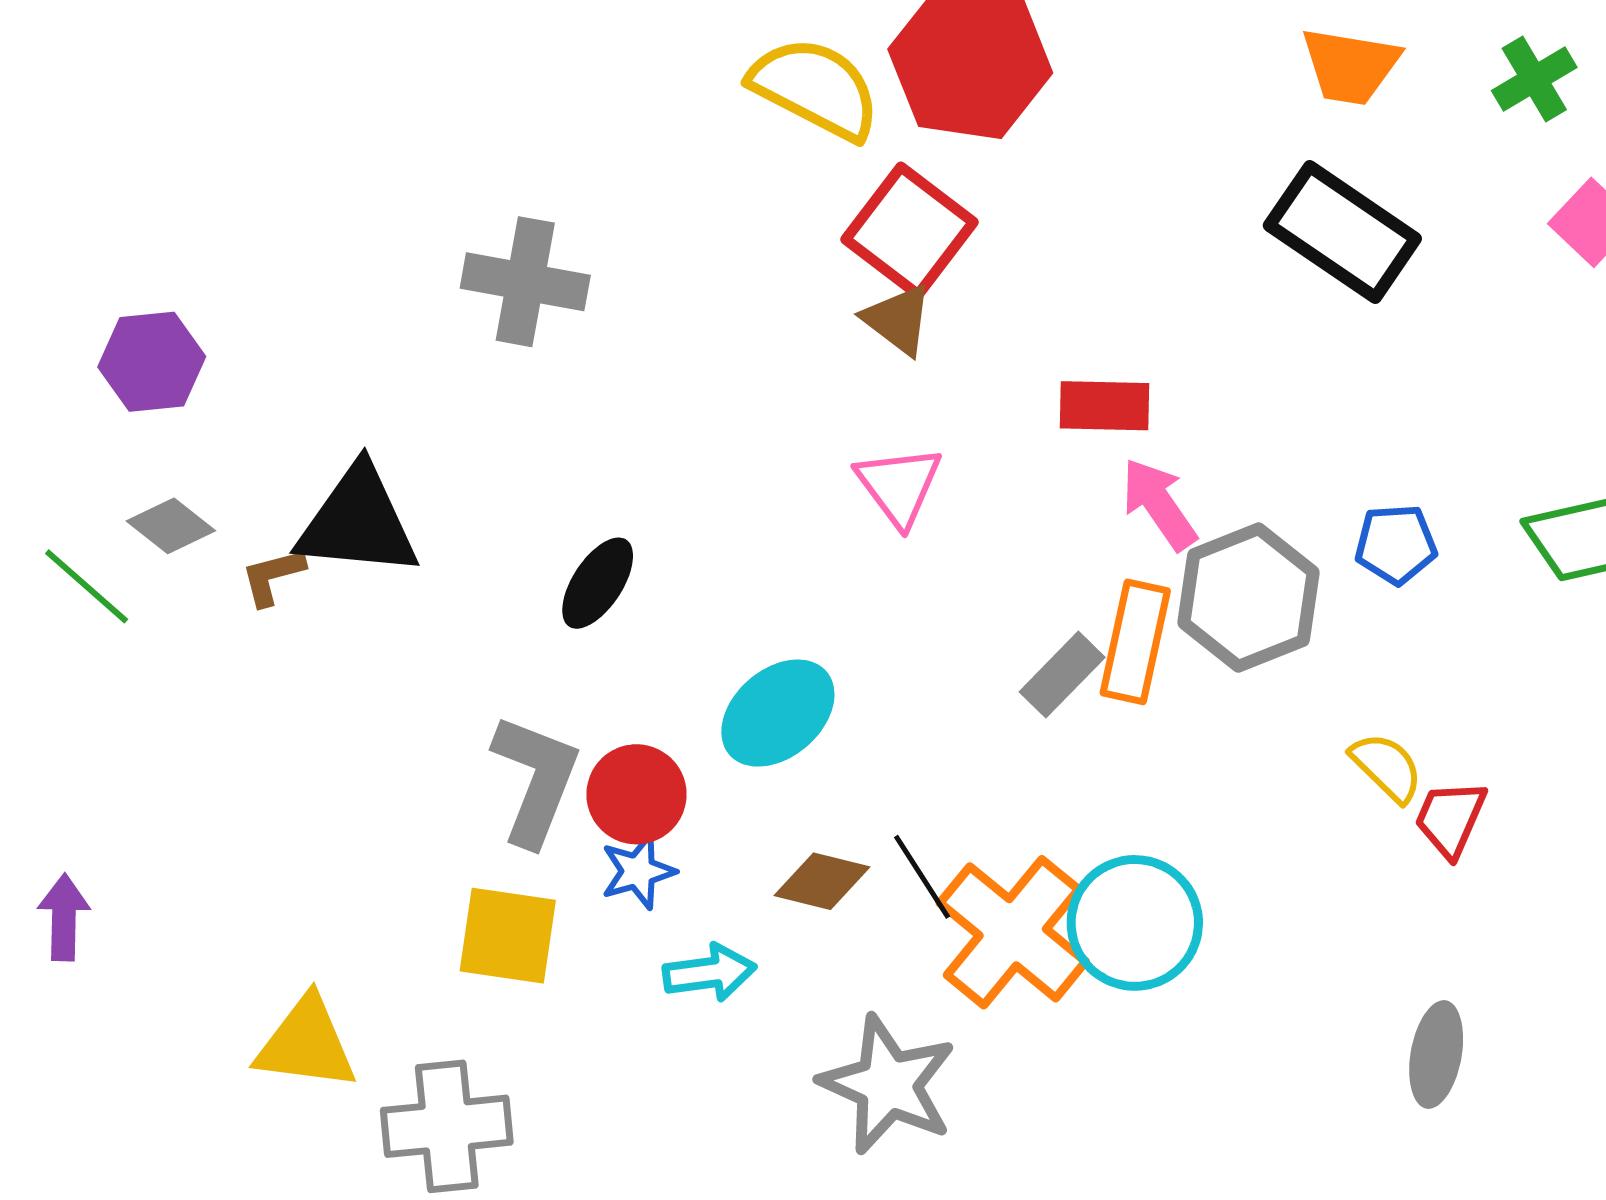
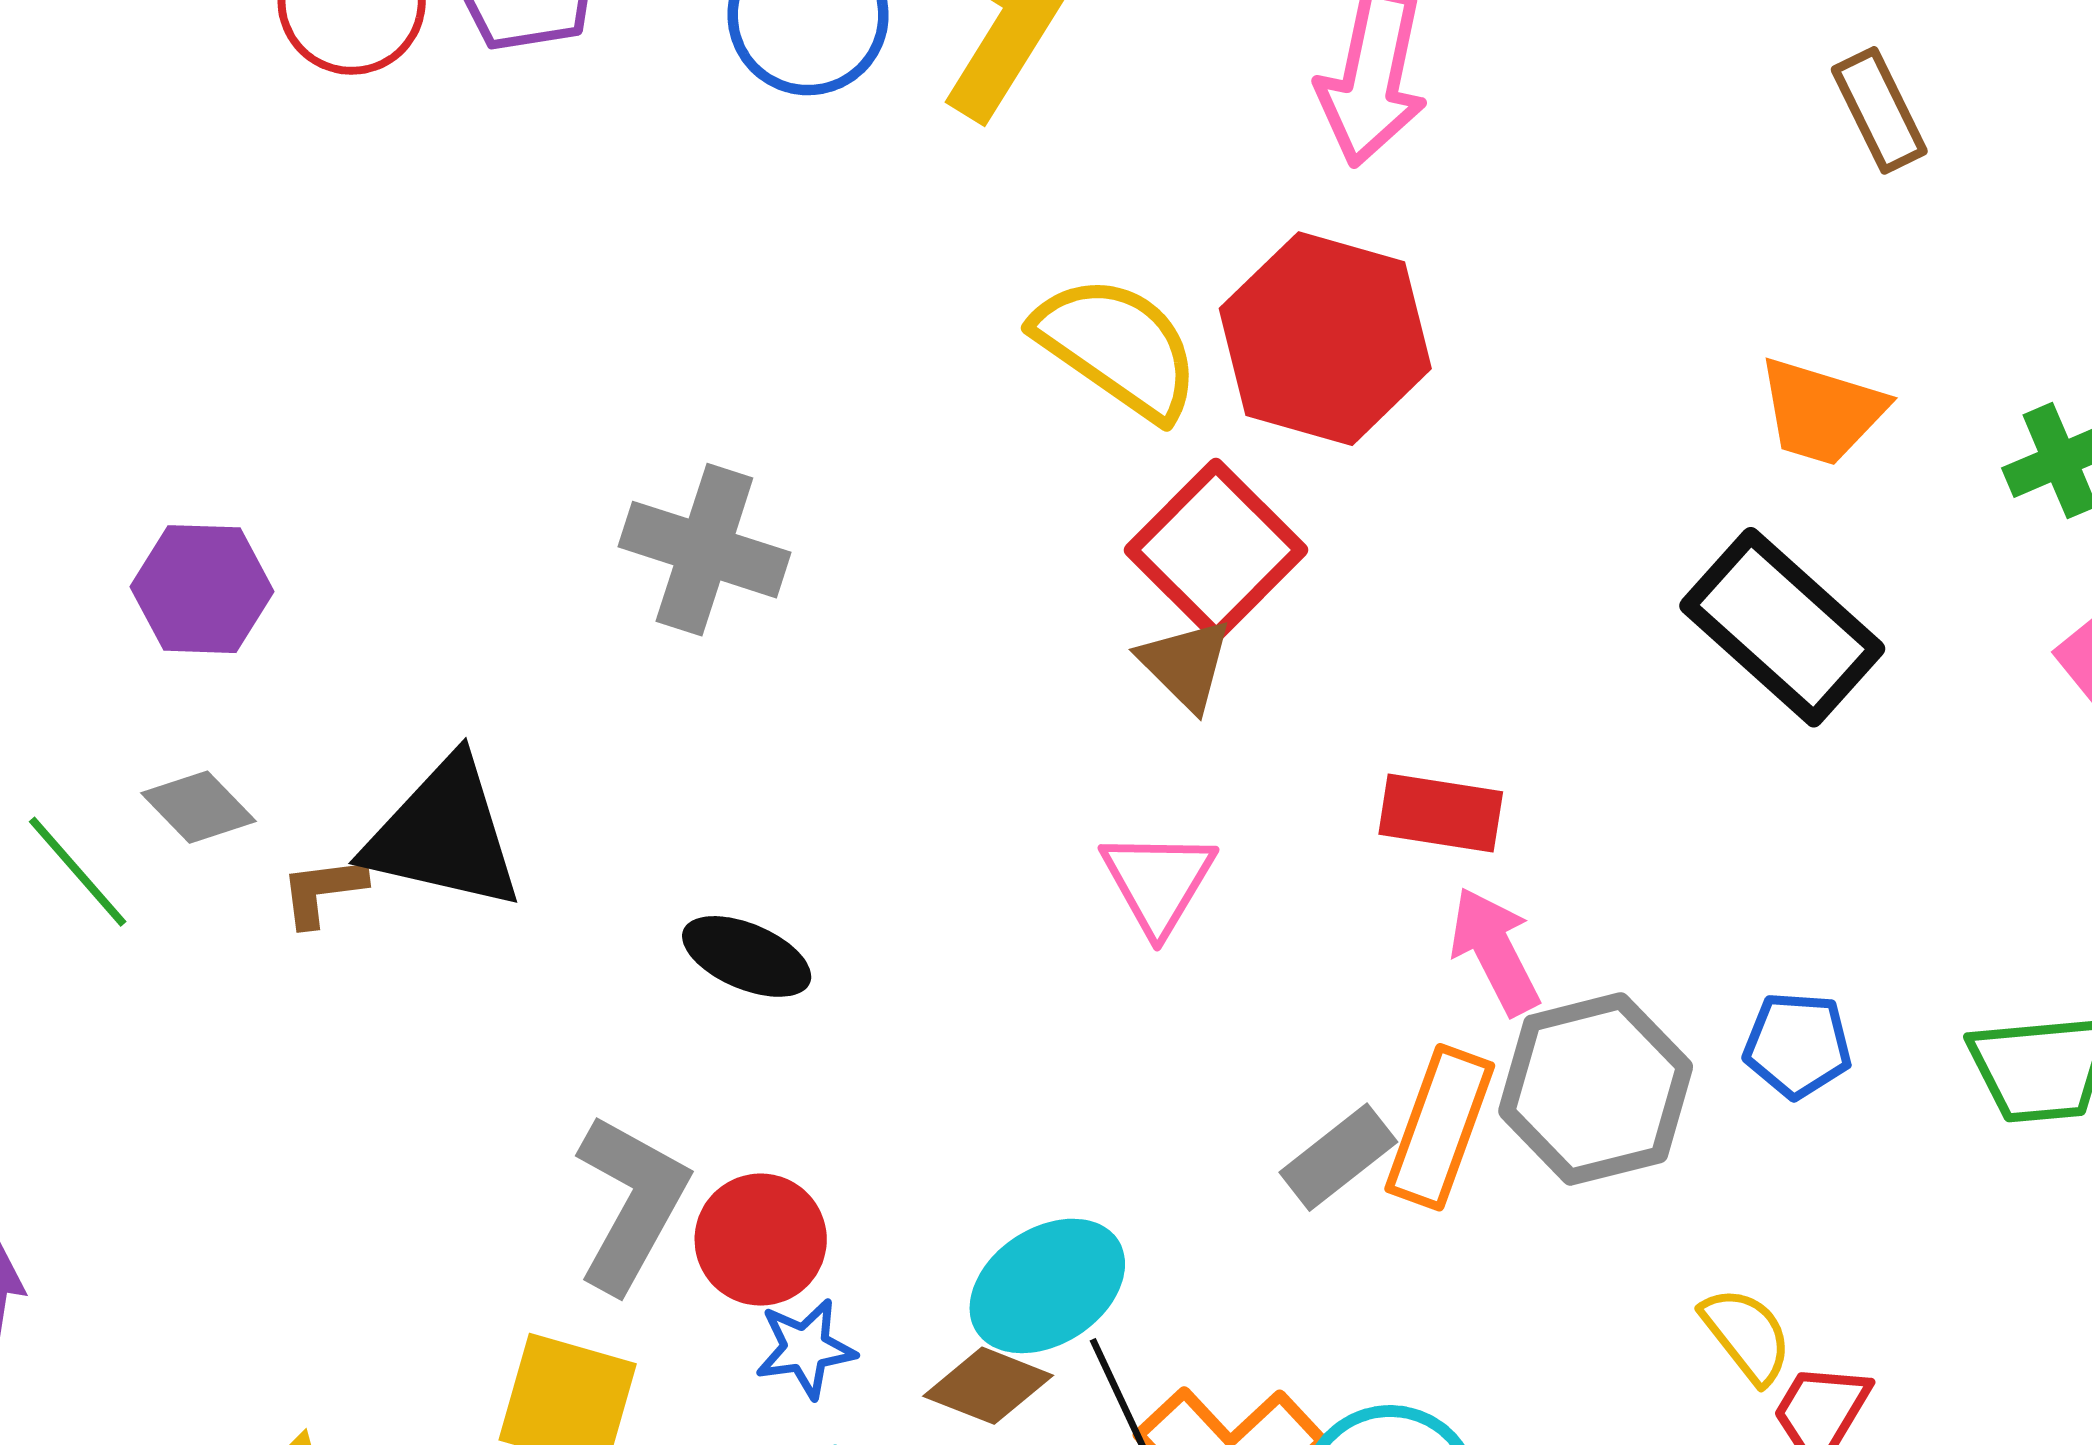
black ellipse: (598, 583) -> (747, 956), turned 72
cyan ellipse: (778, 713) -> (1047, 1286), moved
blue star: (638, 871) -> (805, 1348), moved

